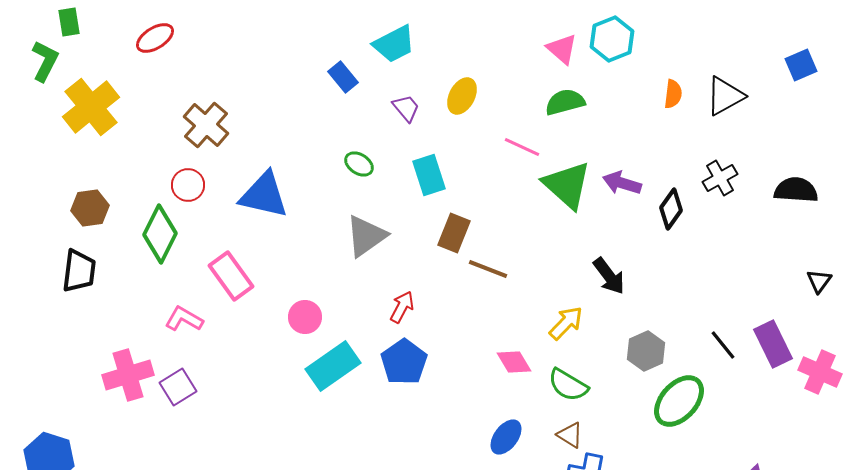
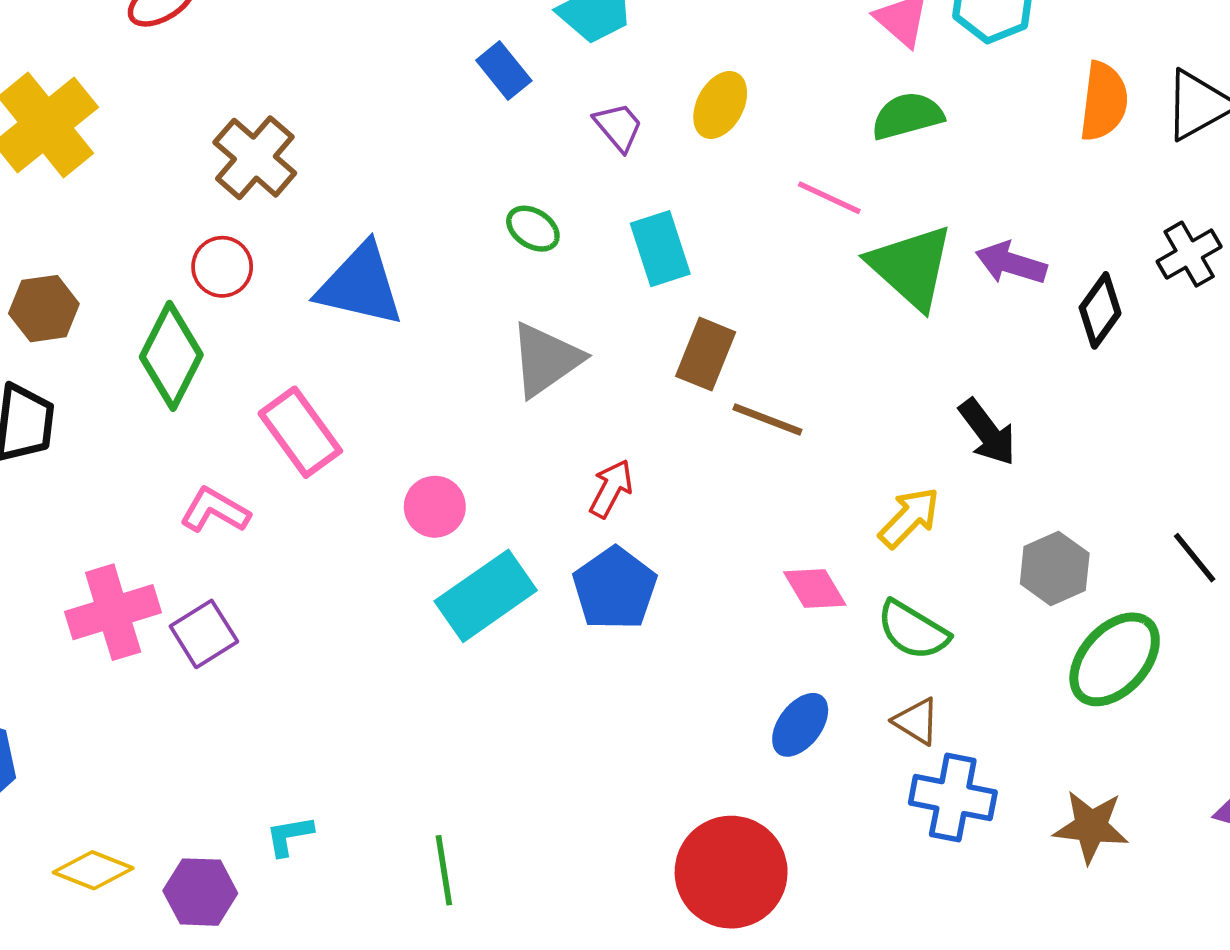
orange semicircle: (673, 94) -> (1104, 101), size x1.5

